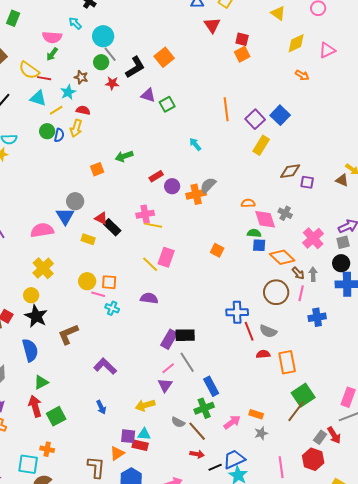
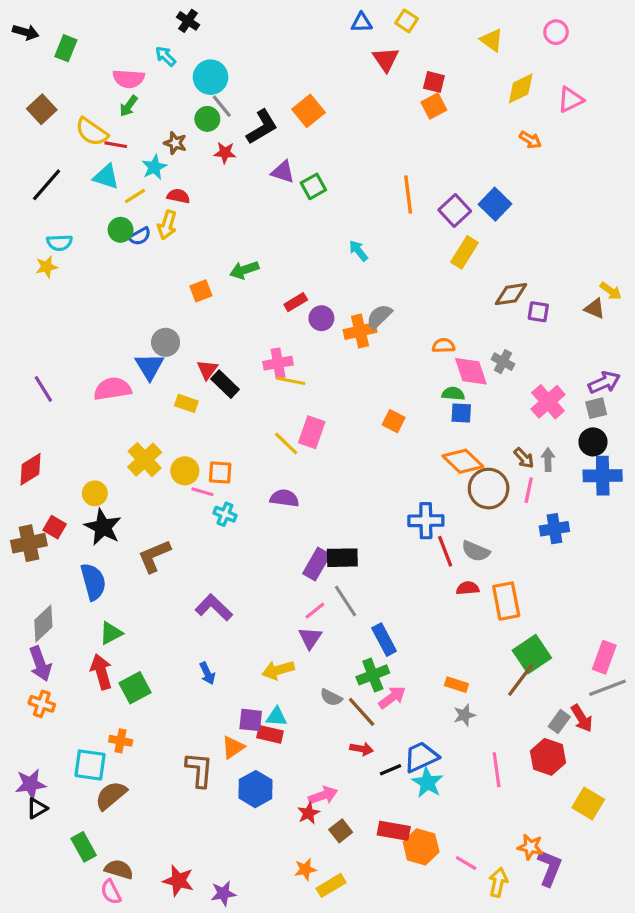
blue semicircle: (59, 135) -> (140, 236), turned 48
red triangle: (101, 218) -> (207, 370), turned 40
orange diamond: (282, 257) -> (463, 461), moved
yellow cross: (43, 268) -> (145, 460), moved
pink arrow: (232, 422) -> (392, 697), moved

